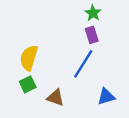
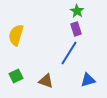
yellow semicircle: (29, 58) -> (16, 35), moved
green square: (28, 84) -> (16, 76), moved

